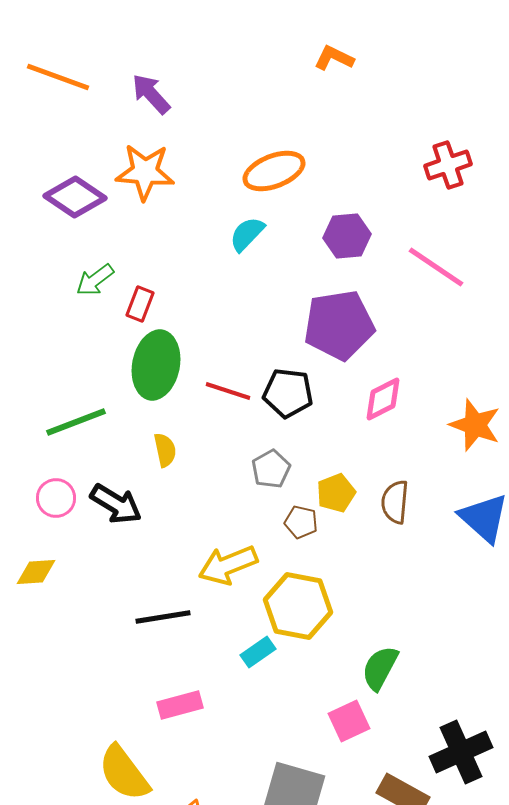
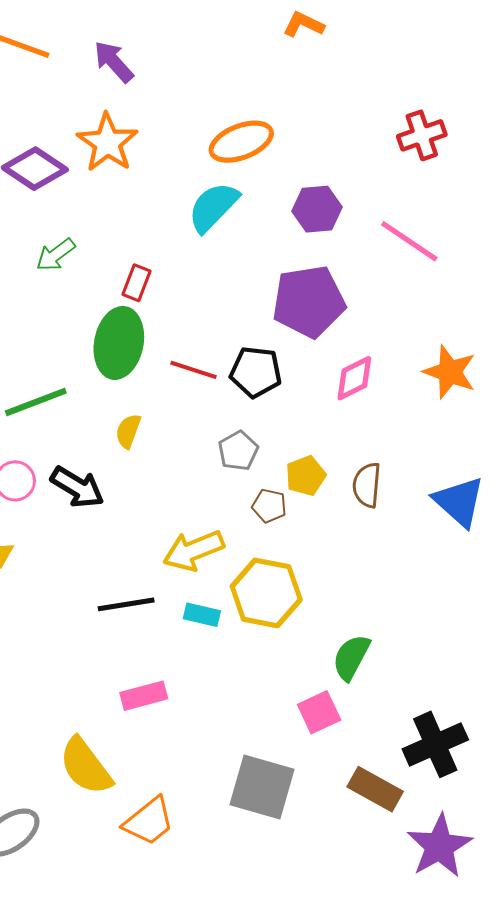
orange star: (145, 172) -> (107, 143), turned 30
cyan semicircle: (247, 234) -> (213, 207), size x1.4
red rectangle: (140, 304) -> (136, 283), moved
orange star: (475, 425) -> (450, 372), moved
yellow semicircle: (165, 450) -> (128, 431), turned -148
cyan rectangle: (258, 652) -> (202, 615), moved, turned 48

